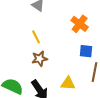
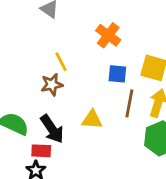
yellow line: (36, 37) -> (61, 62), moved

